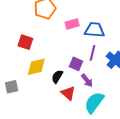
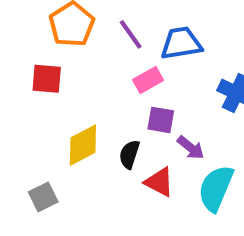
pink rectangle: (72, 24) -> (148, 80), moved
red square: (25, 42) -> (47, 79), moved
purple line: (93, 53) -> (131, 34), moved, turned -35

